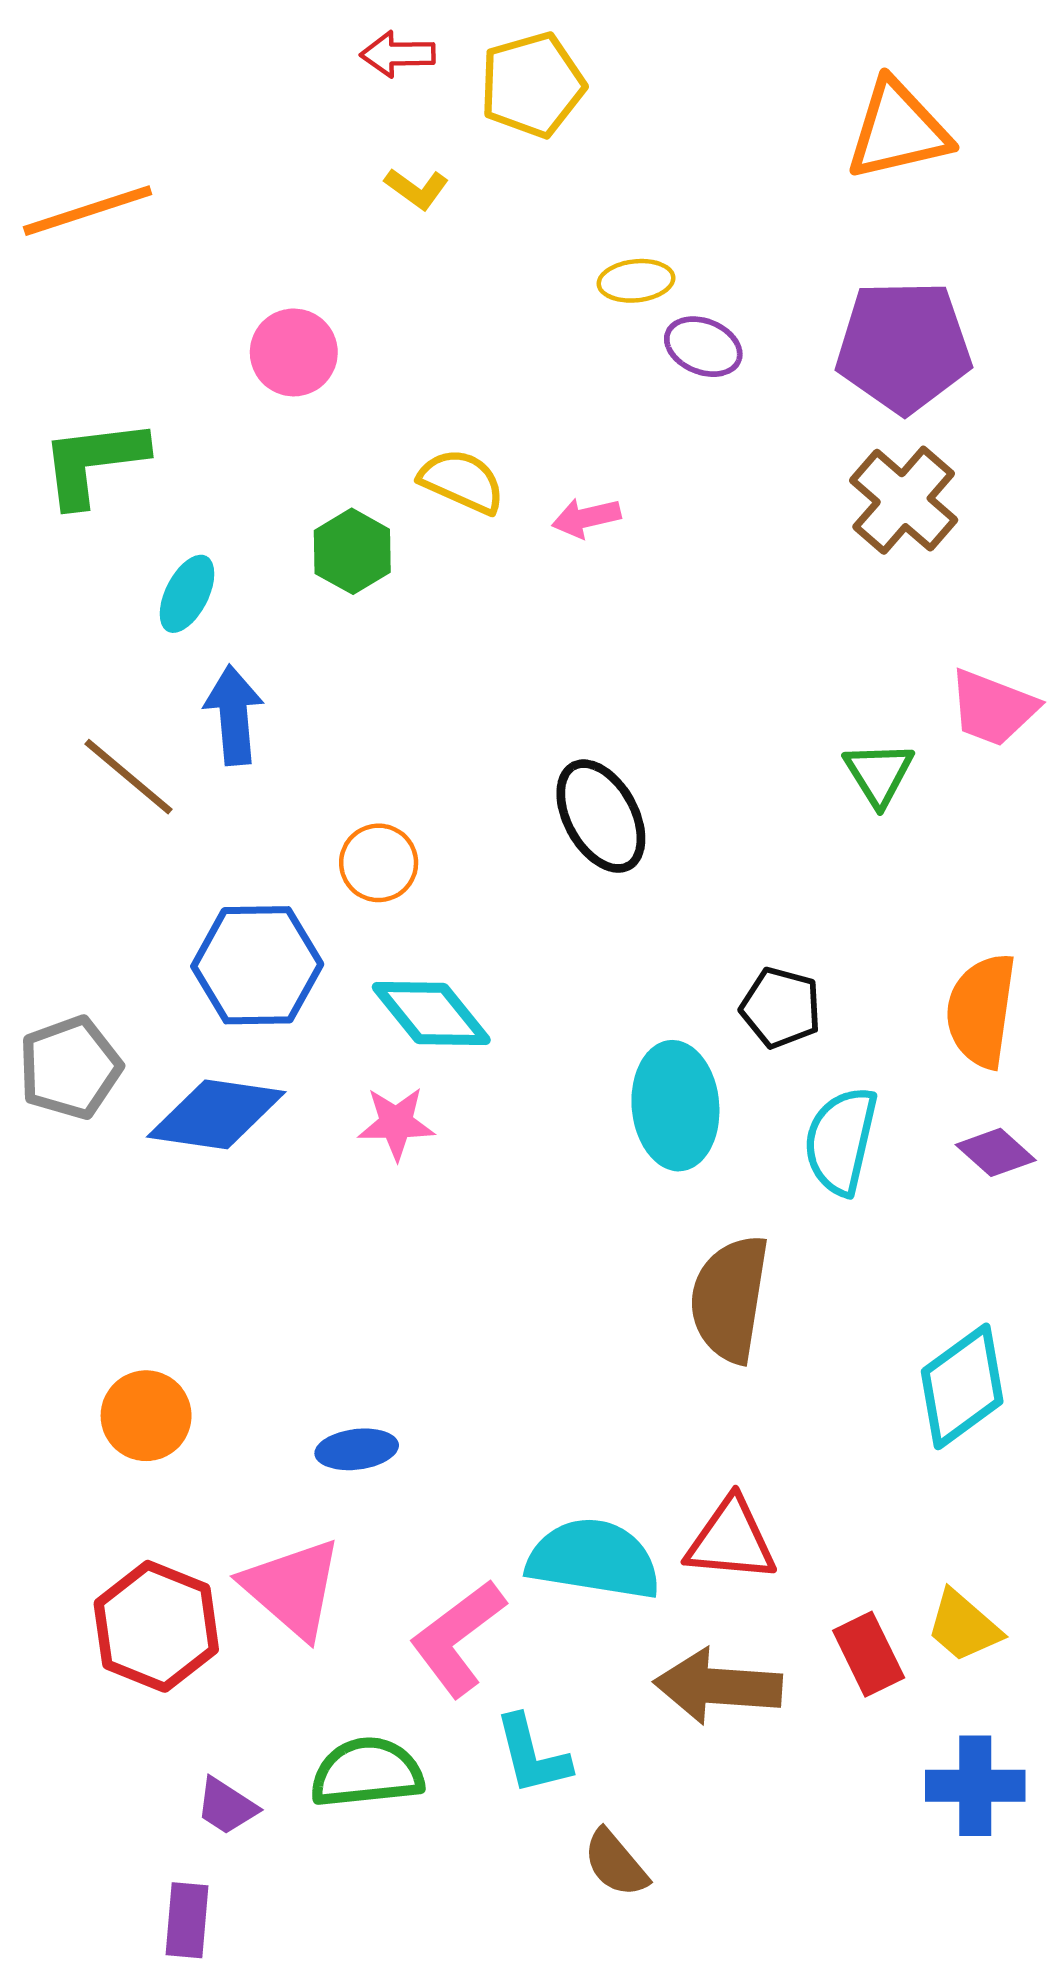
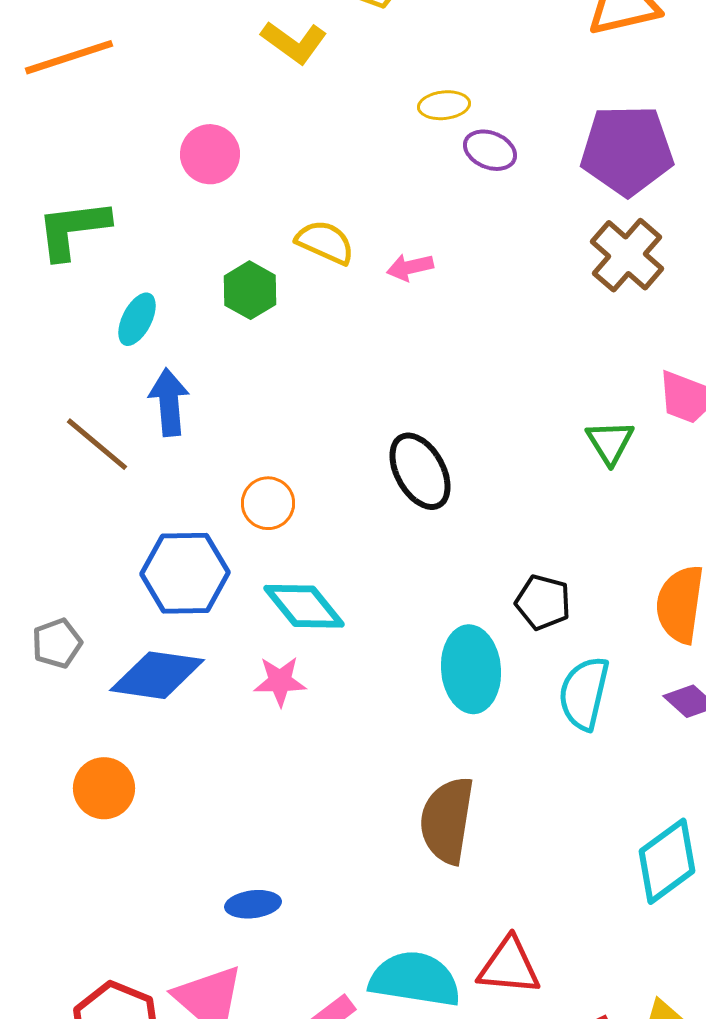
yellow L-shape: (417, 189) -> (294, 42), size x1.5
gray pentagon: (70, 1068) -> (57, 643), size x0.7
brown semicircle: (730, 1299) -> (447, 820), moved
orange circle: (146, 1416) -> (104, 788), moved

